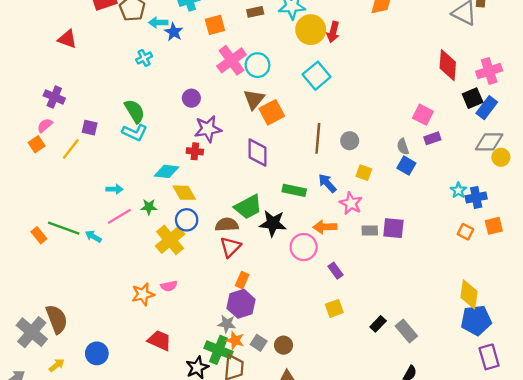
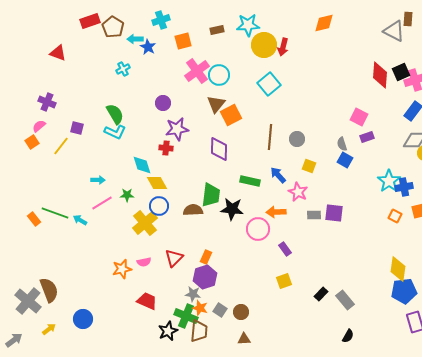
black square: (473, 98) -> (401, 72), moved
cyan diamond: (167, 171) -> (142, 165), turned 65
cyan star: (458, 190) -> (389, 181), size x1.6
green trapezoid: (248, 207) -> (211, 195), turned -55
red triangle: (230, 247) -> (174, 258), moved
red trapezoid: (159, 340) -> (147, 301), moved

